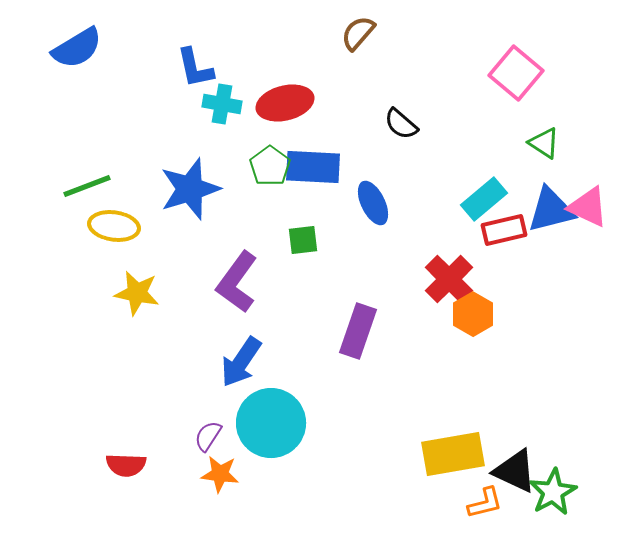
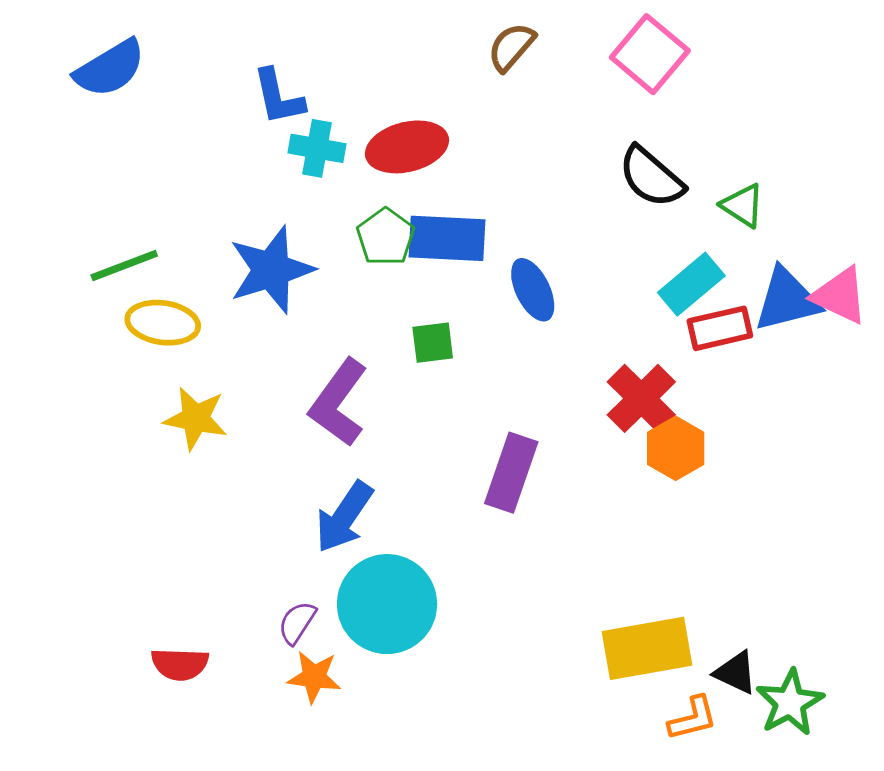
pink square: (516, 73) -> (650, 54), moved
black semicircle: (401, 124) -> (651, 177), moved, size x1.4
green triangle: (544, 143) -> (743, 206), moved
black triangle: (515, 471) -> (736, 673), size x0.7

